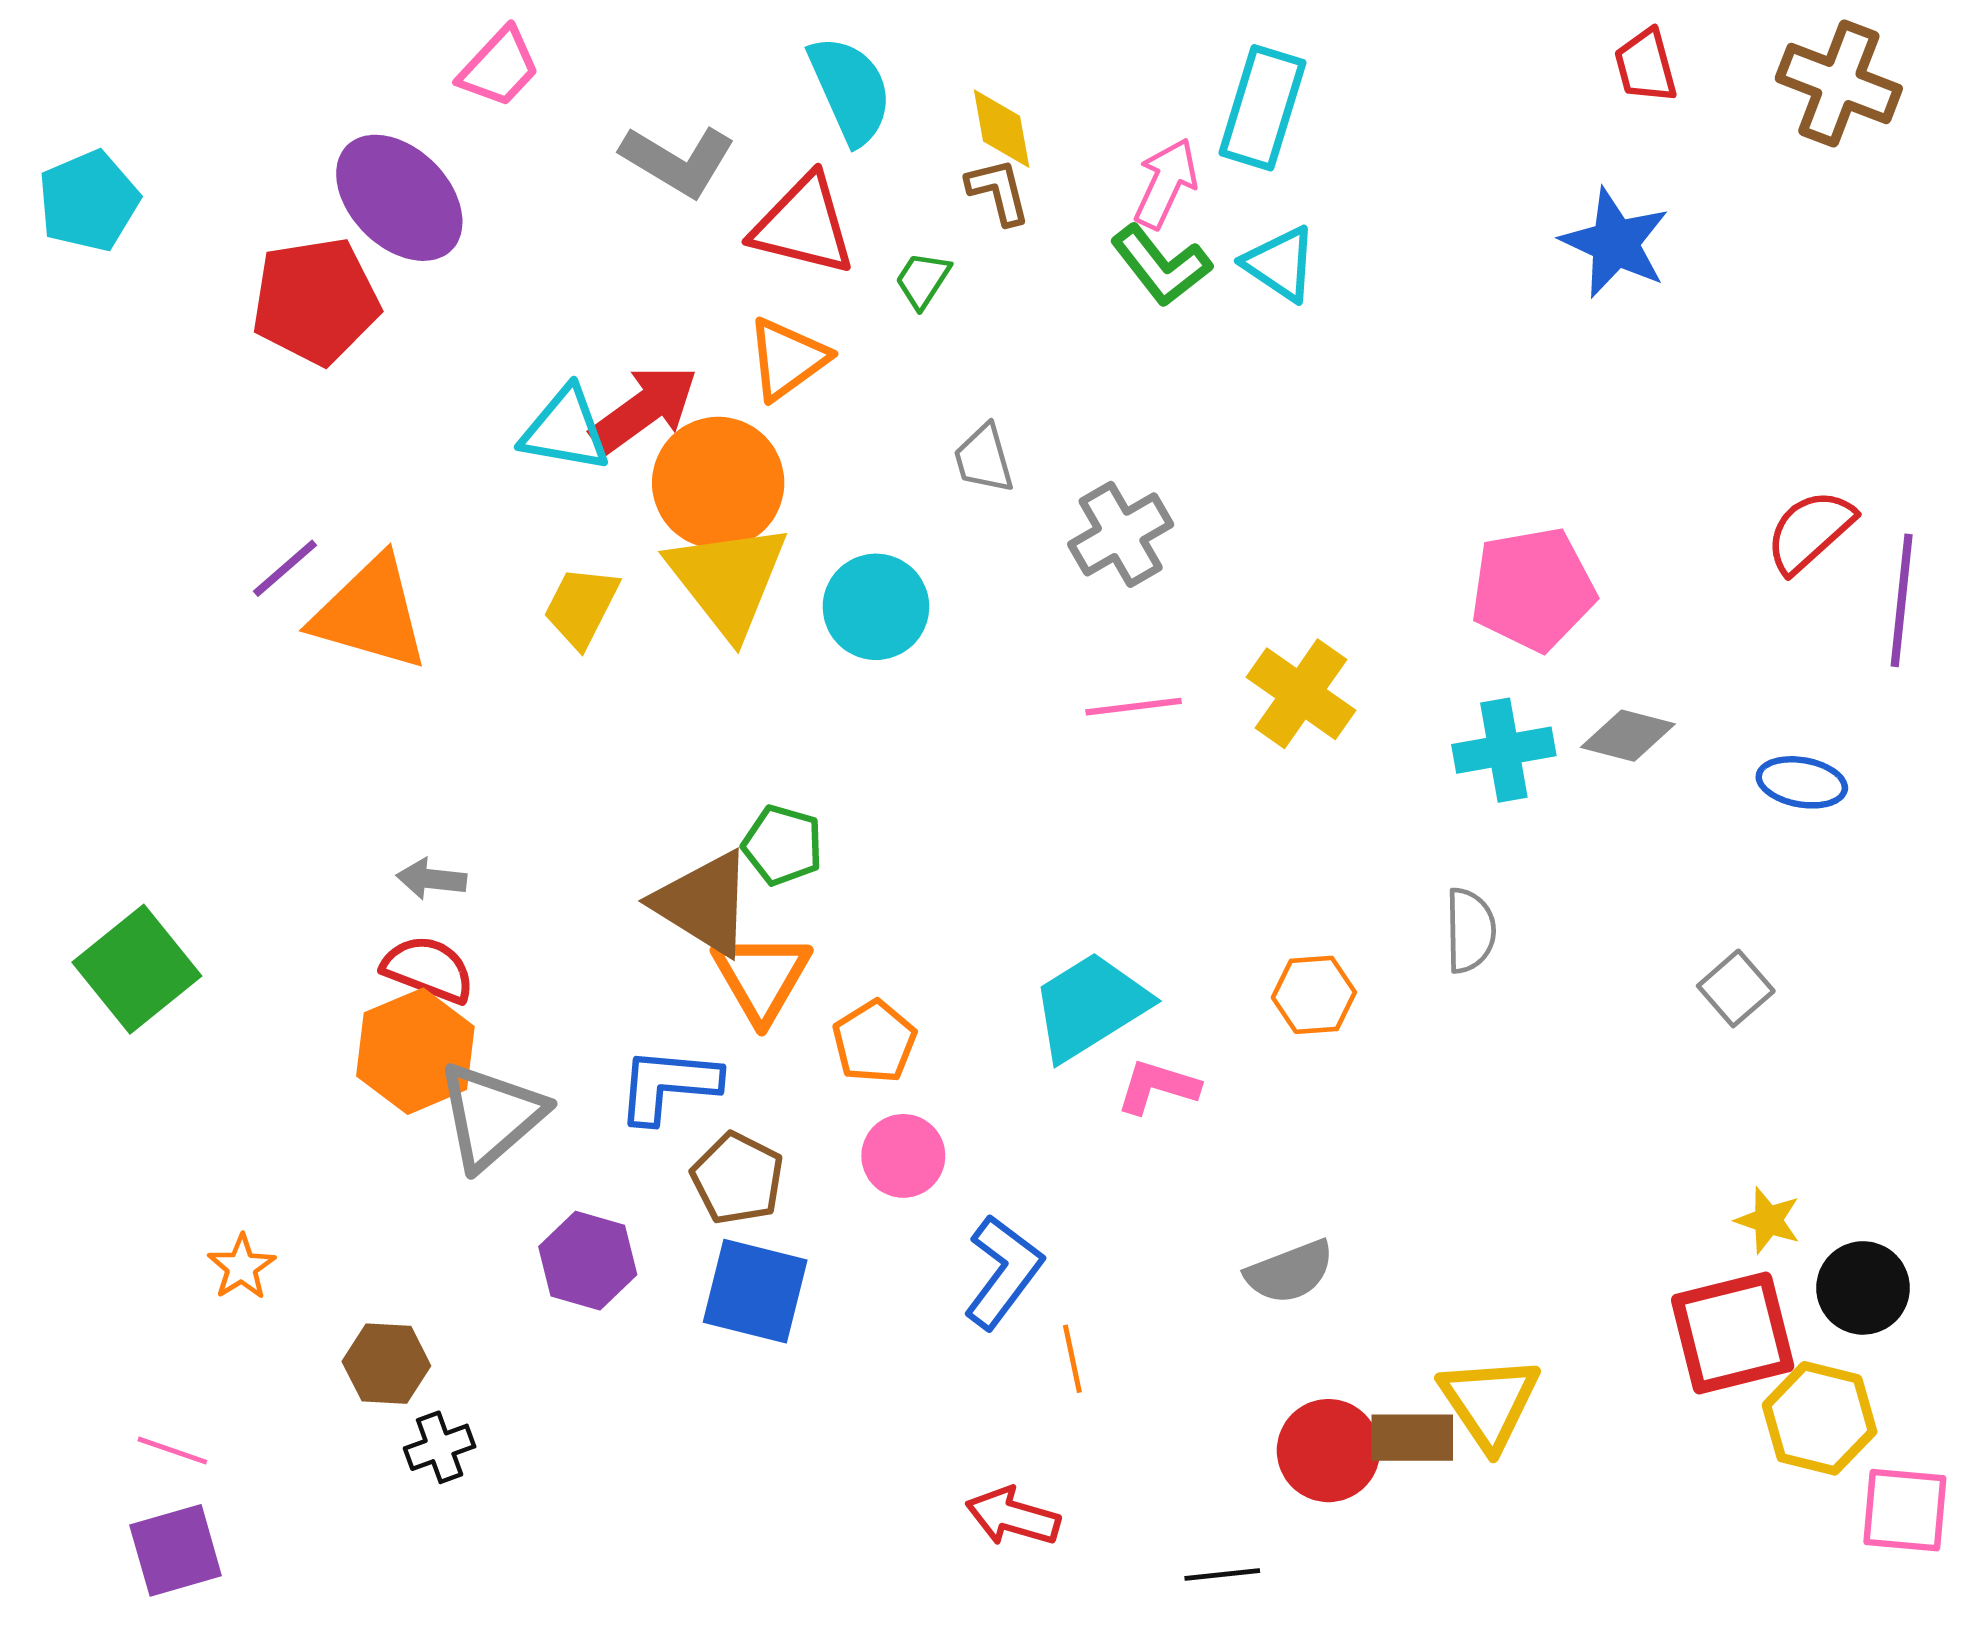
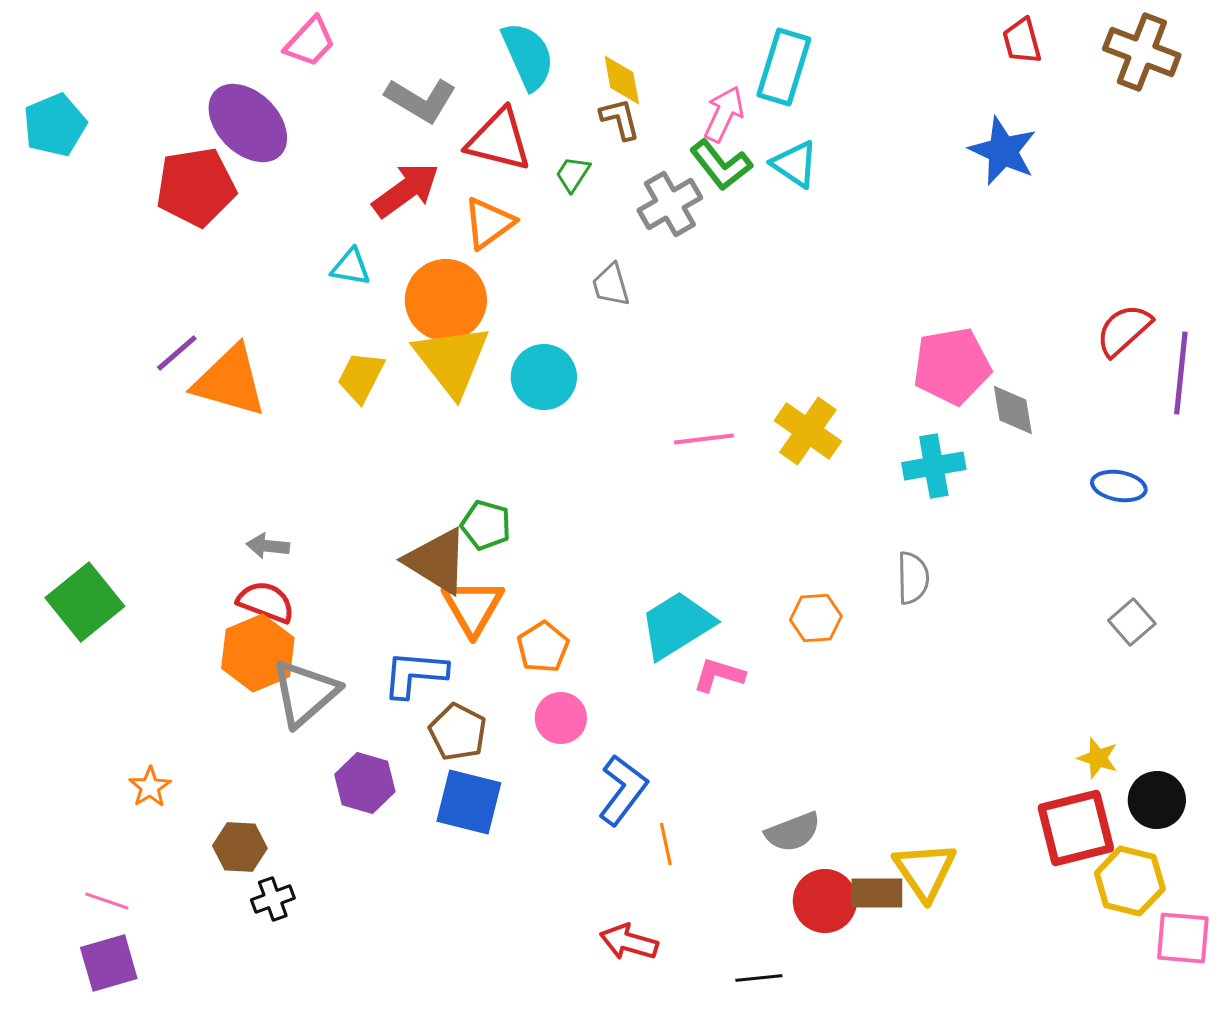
red arrow: (644, 409) -> (406, 190), moved
cyan triangle: (565, 430) -> (351, 267), size x0.7
gray cross: (1121, 534) -> (670, 204), moved
gray diamond: (1628, 736) -> (1013, 410), moved, turned 66
gray square: (1736, 988) -> (1132, 622), moved
gray semicircle: (1290, 1272) -> (793, 832), moved

